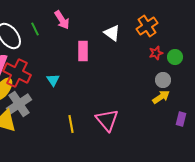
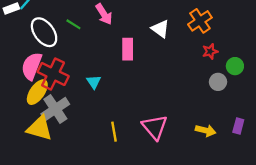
green line: (35, 29) -> (73, 24), turned -32
green circle: (175, 57) -> (235, 66), moved
yellow arrow: (161, 97) -> (206, 130), moved, turned 48

